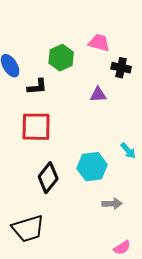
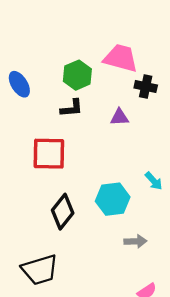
pink trapezoid: (99, 43) -> (121, 58), size x1.4
black L-shape: (37, 87) -> (72, 108), moved

